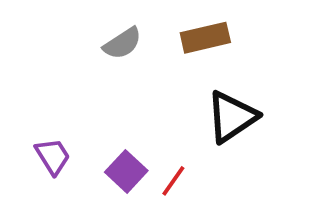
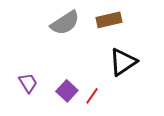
gray semicircle: (122, 43) -> (65, 23), size x1.4

